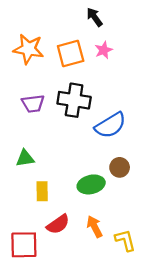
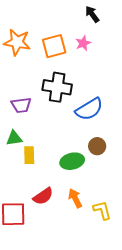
black arrow: (95, 17) -> (92, 14), moved
purple trapezoid: (33, 104) -> (21, 105), moved
yellow rectangle: (42, 191) -> (29, 155), moved

